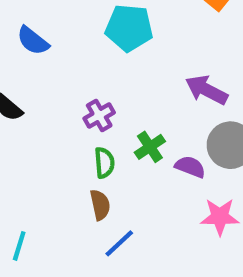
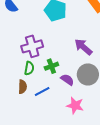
purple cross: (99, 115) -> (32, 46), size x1.5
blue line: (119, 243) -> (42, 92), moved

